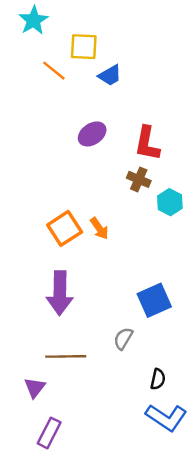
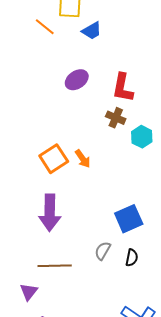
black semicircle: (158, 379) -> (132, 258), moved

